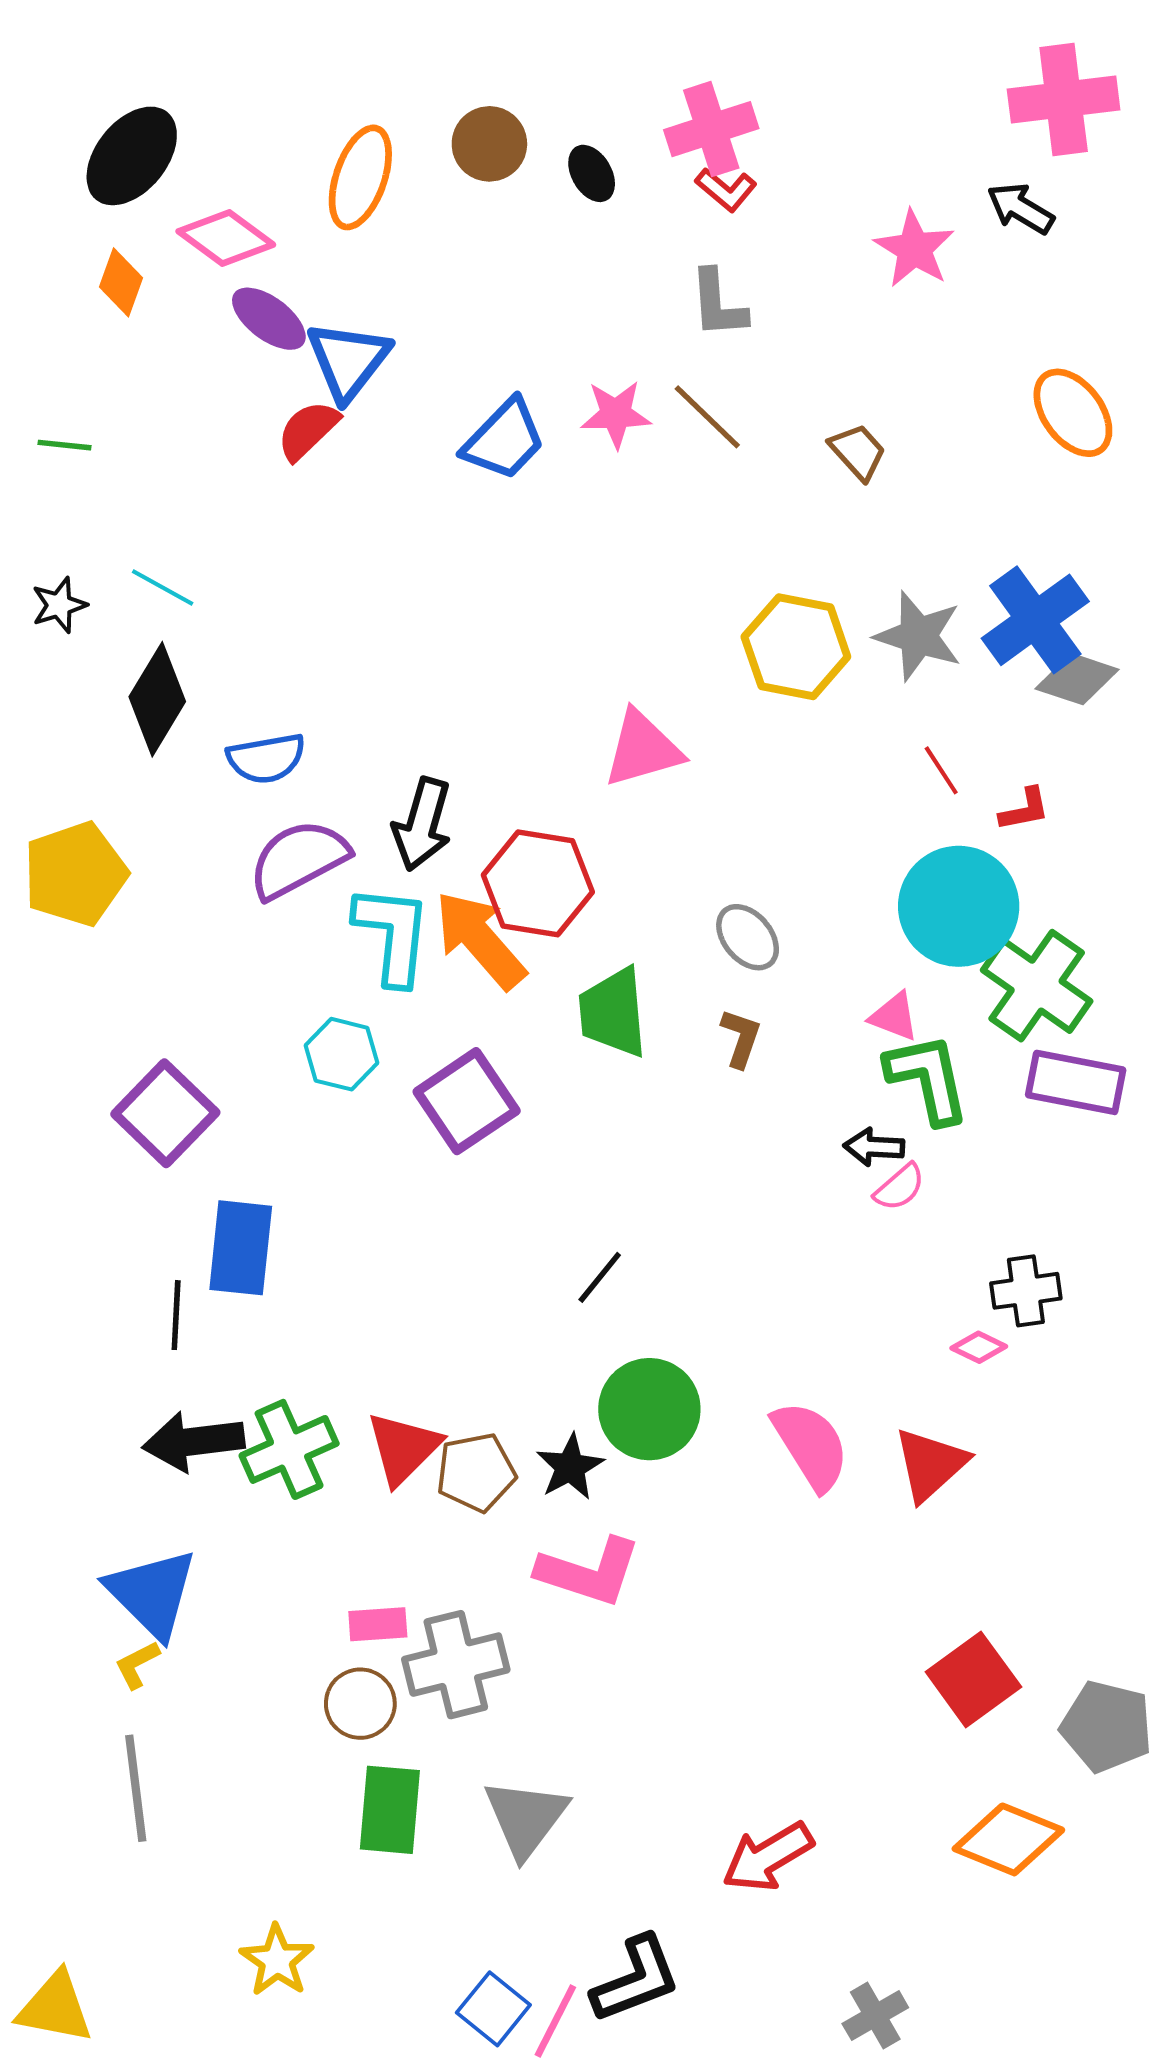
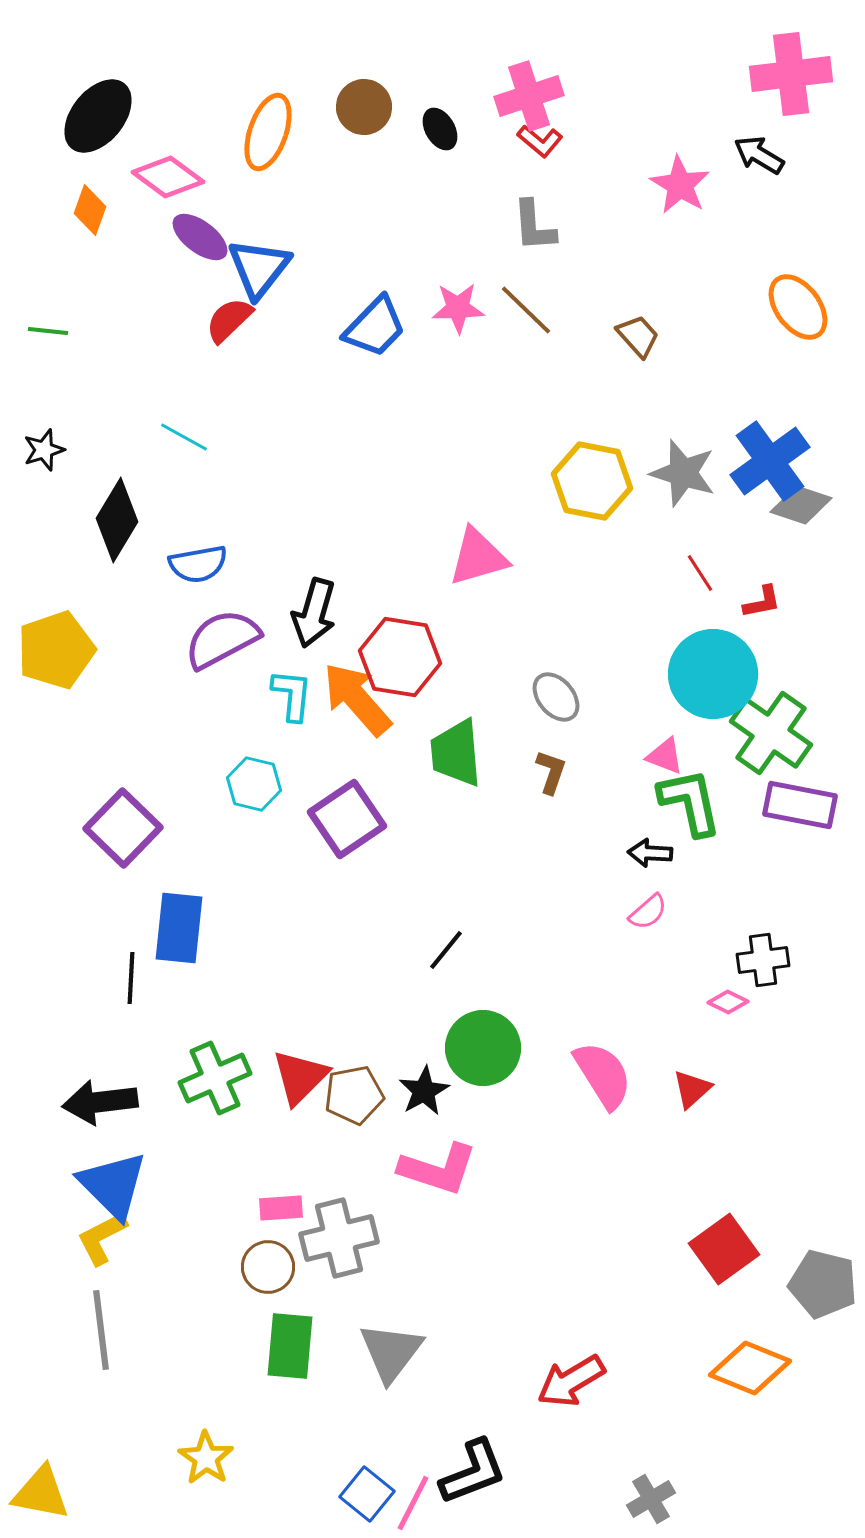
cyan line: (163, 588) -> (184, 437), moved
cyan L-shape: (393, 934) -> (292, 695), size x0.7
pink semicircle: (899, 1187) -> (648, 912), moved
black arrow: (194, 1441) -> (100, 1102), moved
red triangle: (930, 1464) -> (692, 1089), size x0.7
yellow L-shape: (137, 1665) -> (102, 1238), size x1.5

